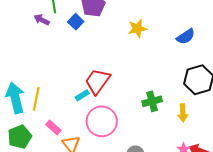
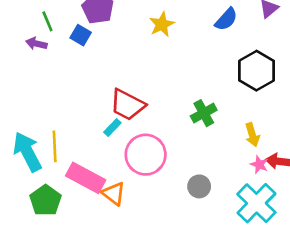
red trapezoid: (97, 81) -> (127, 105), turned -84
yellow arrow: (183, 113) -> (252, 135), moved
pink rectangle: (53, 128) -> (86, 178), size x1.8

